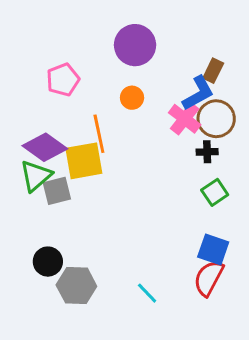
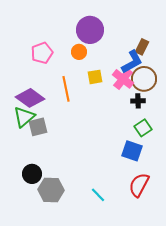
orange circle: (132, 98) -> (79, 52), moved
yellow square: (84, 161) -> (95, 77), moved, size x0.6
blue square: (213, 249) -> (132, 151), moved

